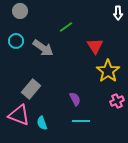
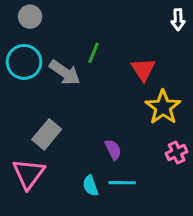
green line: (66, 27) -> (93, 53), moved, turned -32
cyan circle: (16, 41) -> (24, 62), size x1.5
pink triangle: (19, 115) -> (29, 174), turned 45
cyan semicircle: (42, 123) -> (90, 186), moved

